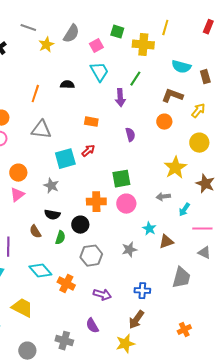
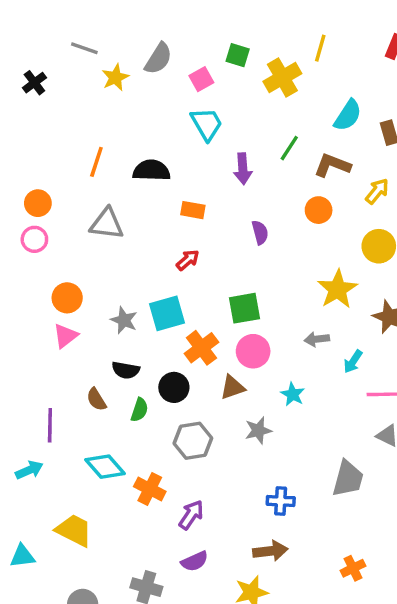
yellow cross: (143, 45) -> (282, 77), turned -35
cyan semicircle: (181, 67) -> (348, 115), turned -72
green line: (135, 79) -> (289, 148), moved
black semicircle: (67, 85) -> (152, 170), moved, size x1.5
cyan square: (65, 159) -> (167, 313), moved
orange cross: (96, 202) -> (201, 348), turned -36
brown triangle: (166, 242) -> (232, 387), moved
purple arrow: (102, 295) -> (191, 515), moved, turned -72
brown arrow: (136, 320) -> (270, 551), turned -132
purple semicircle: (92, 326) -> (195, 561), turned -84

